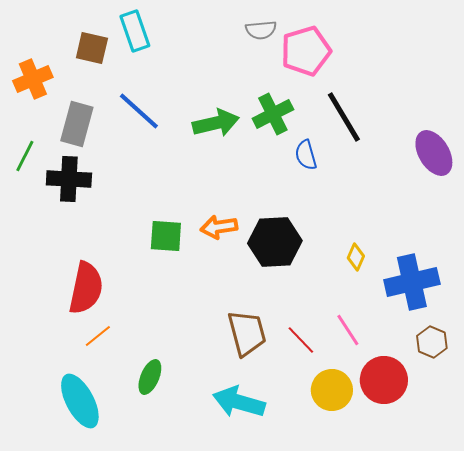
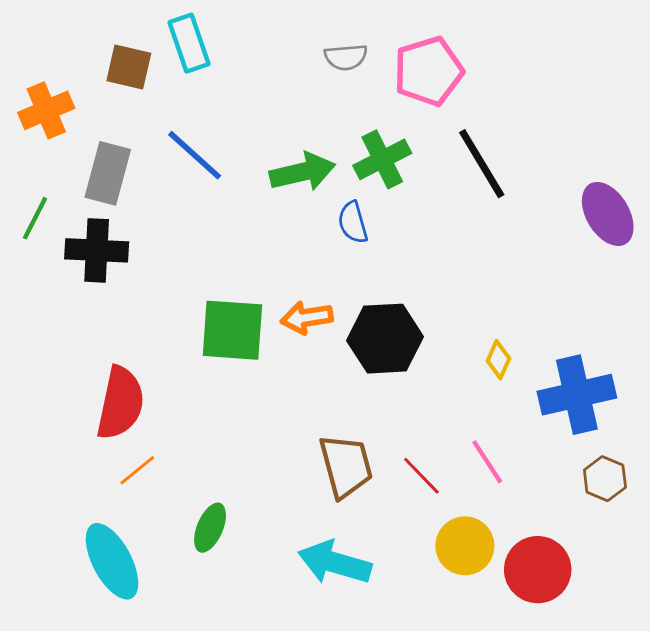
gray semicircle: (261, 30) -> (346, 57), moved
blue semicircle: (306, 155) -> (353, 222), moved
green square: (166, 236) -> (232, 330), size x1.4
red circle: (384, 380) -> (538, 570), moved

